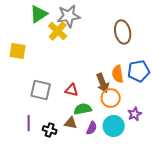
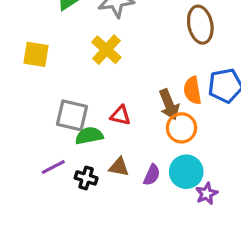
yellow cross: (58, 31) -> (106, 50), moved
green semicircle: (83, 109) -> (89, 136), moved
purple star: (135, 114) -> (207, 194), moved
purple line: (29, 123) -> (53, 167), turned 63

